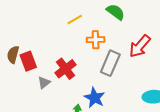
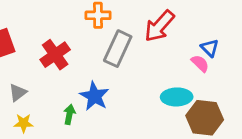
gray triangle: (44, 83) -> (18, 92), moved

